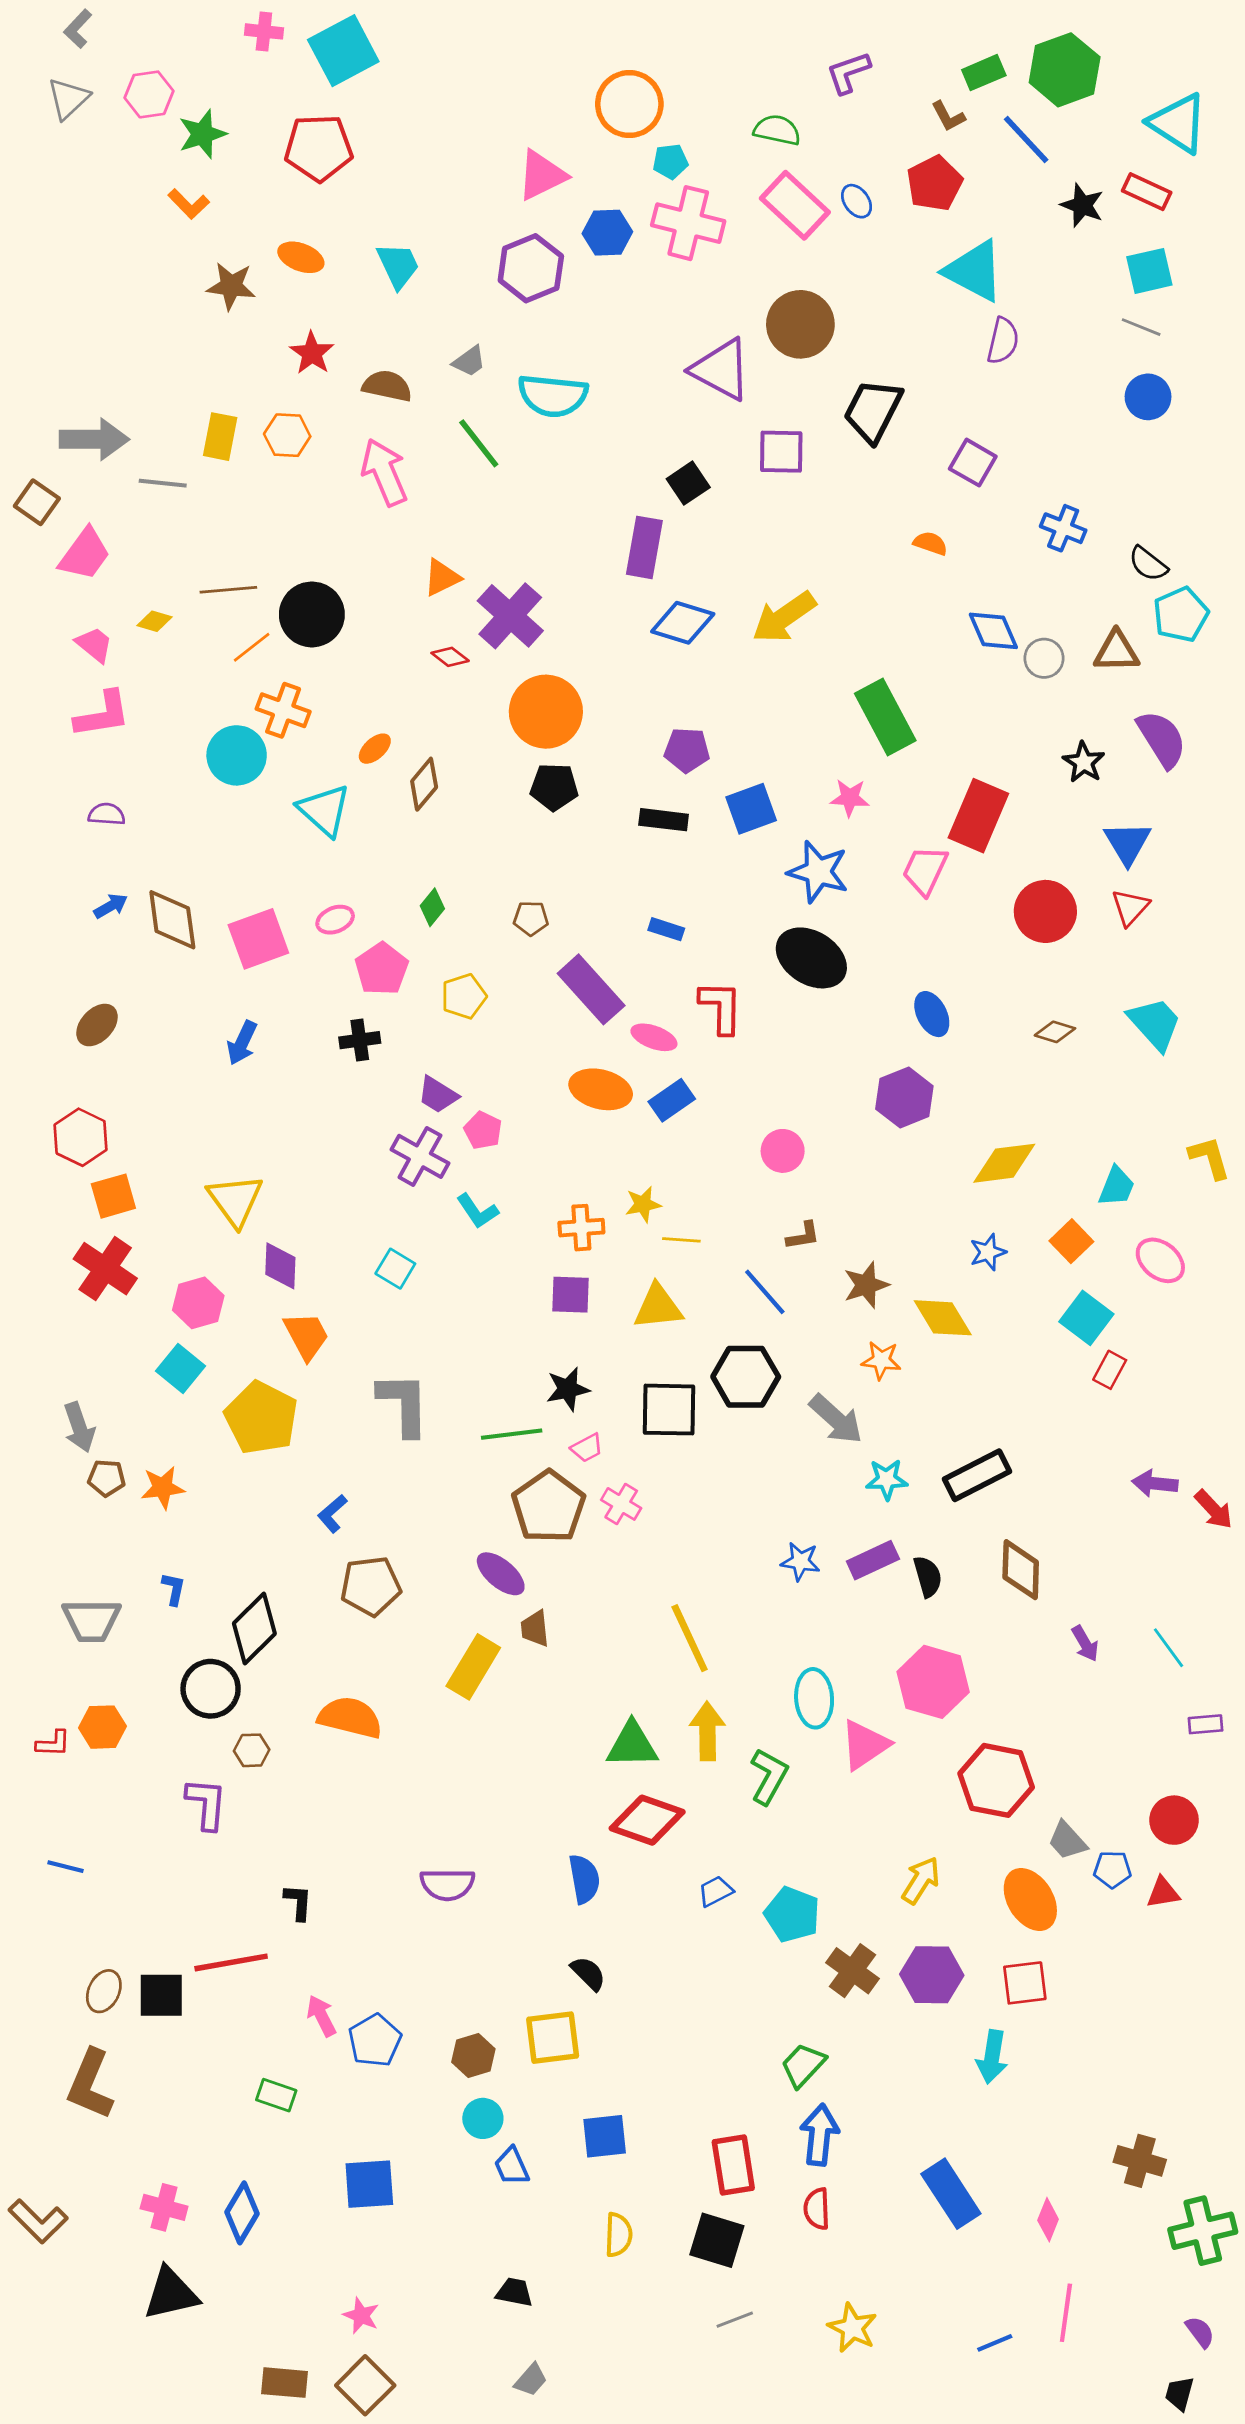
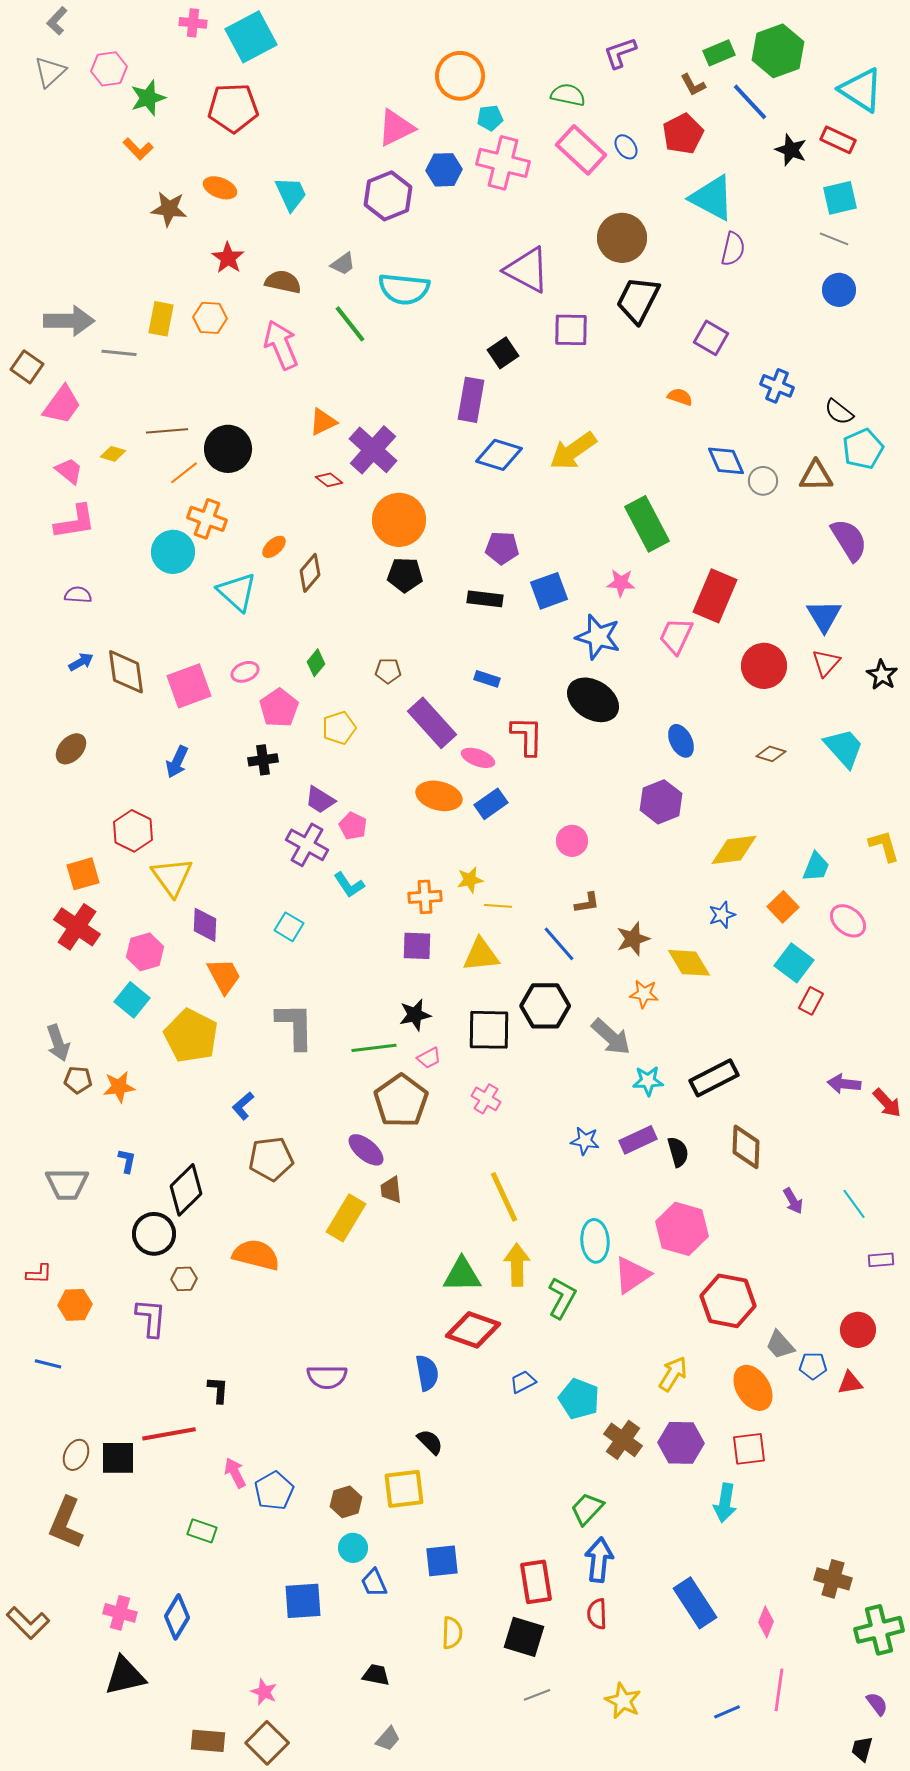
brown circle: (800, 324) -> (622, 238), moved
black star: (1084, 762) -> (882, 675), moved
red hexagon: (81, 1137) -> (133, 831), moved
pink cross: (621, 1504) -> (486, 1099), moved
orange hexagon: (102, 1727) -> (75, 1305), moved
blue square: (369, 2184) -> (303, 1601), moved

